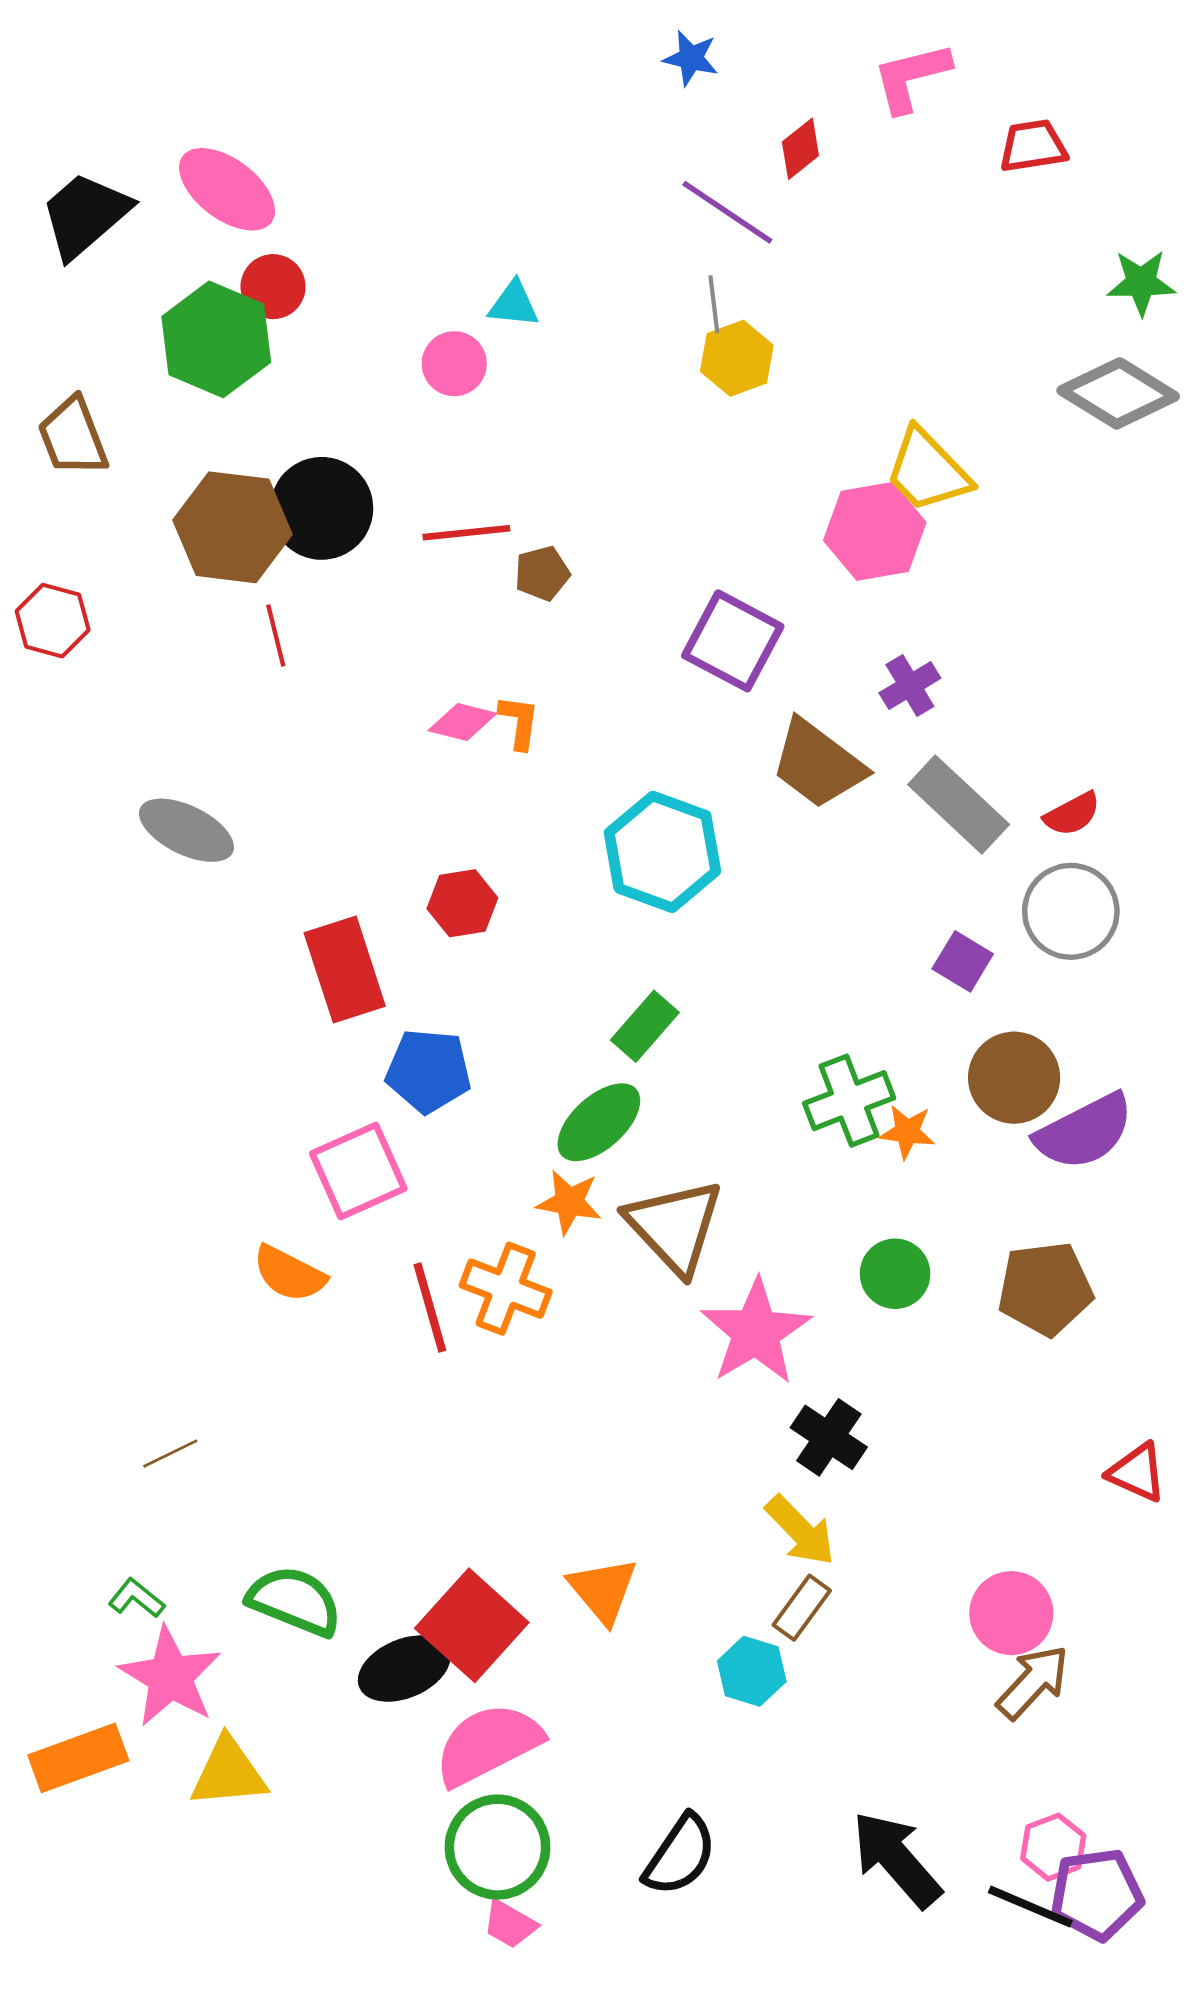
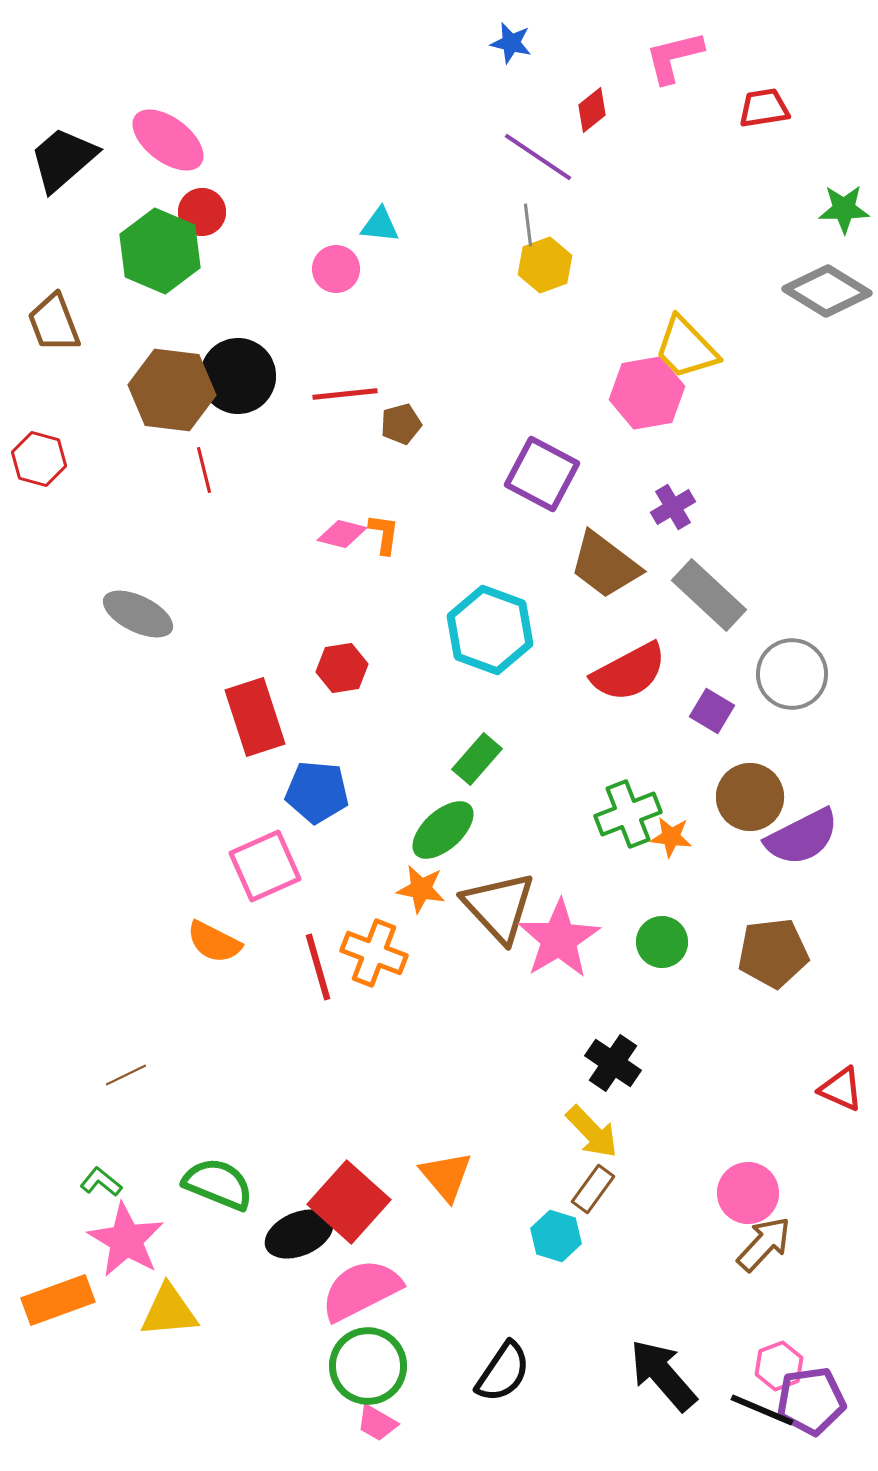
red semicircle: (1072, 814) -> (629, 672), moved, size x1.8
pink star: (756, 1332) -> (559, 939), moved

